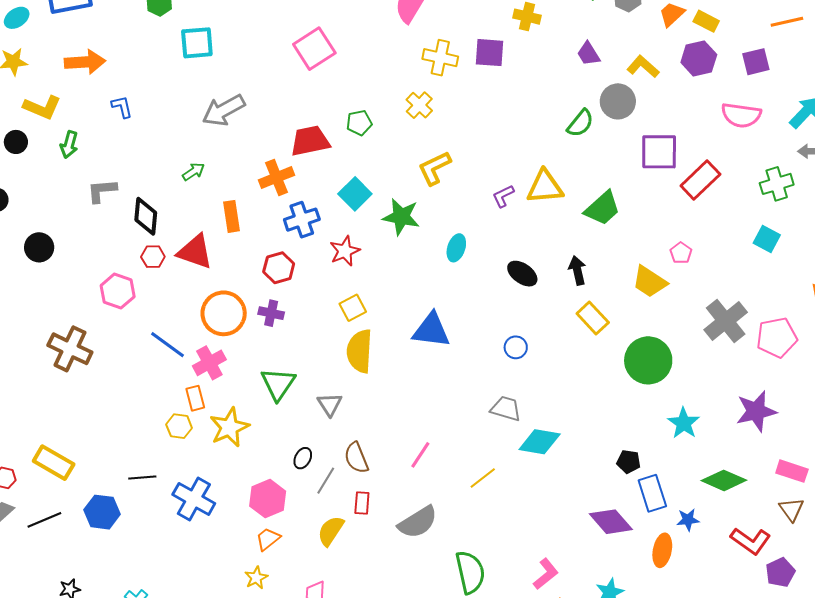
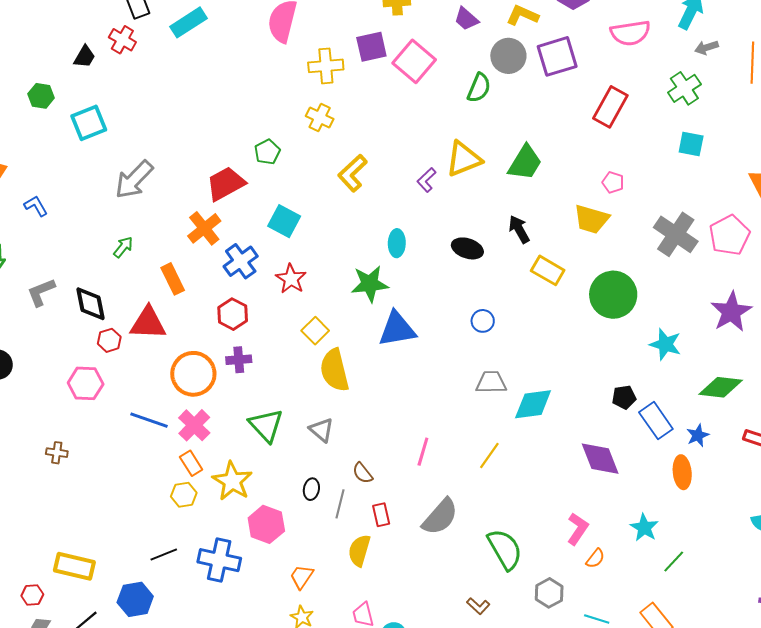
pink square: (314, 49) -> (414, 61), moved
purple square: (659, 152) -> (557, 56), moved
green star: (401, 217) -> (370, 284), moved
brown cross: (70, 349) -> (57, 453), size x0.5
brown semicircle: (356, 458) -> (363, 473), size x0.7
pink hexagon: (268, 499) -> (266, 524), moved
purple diamond: (611, 522) -> (600, 459), moved, turned 36

